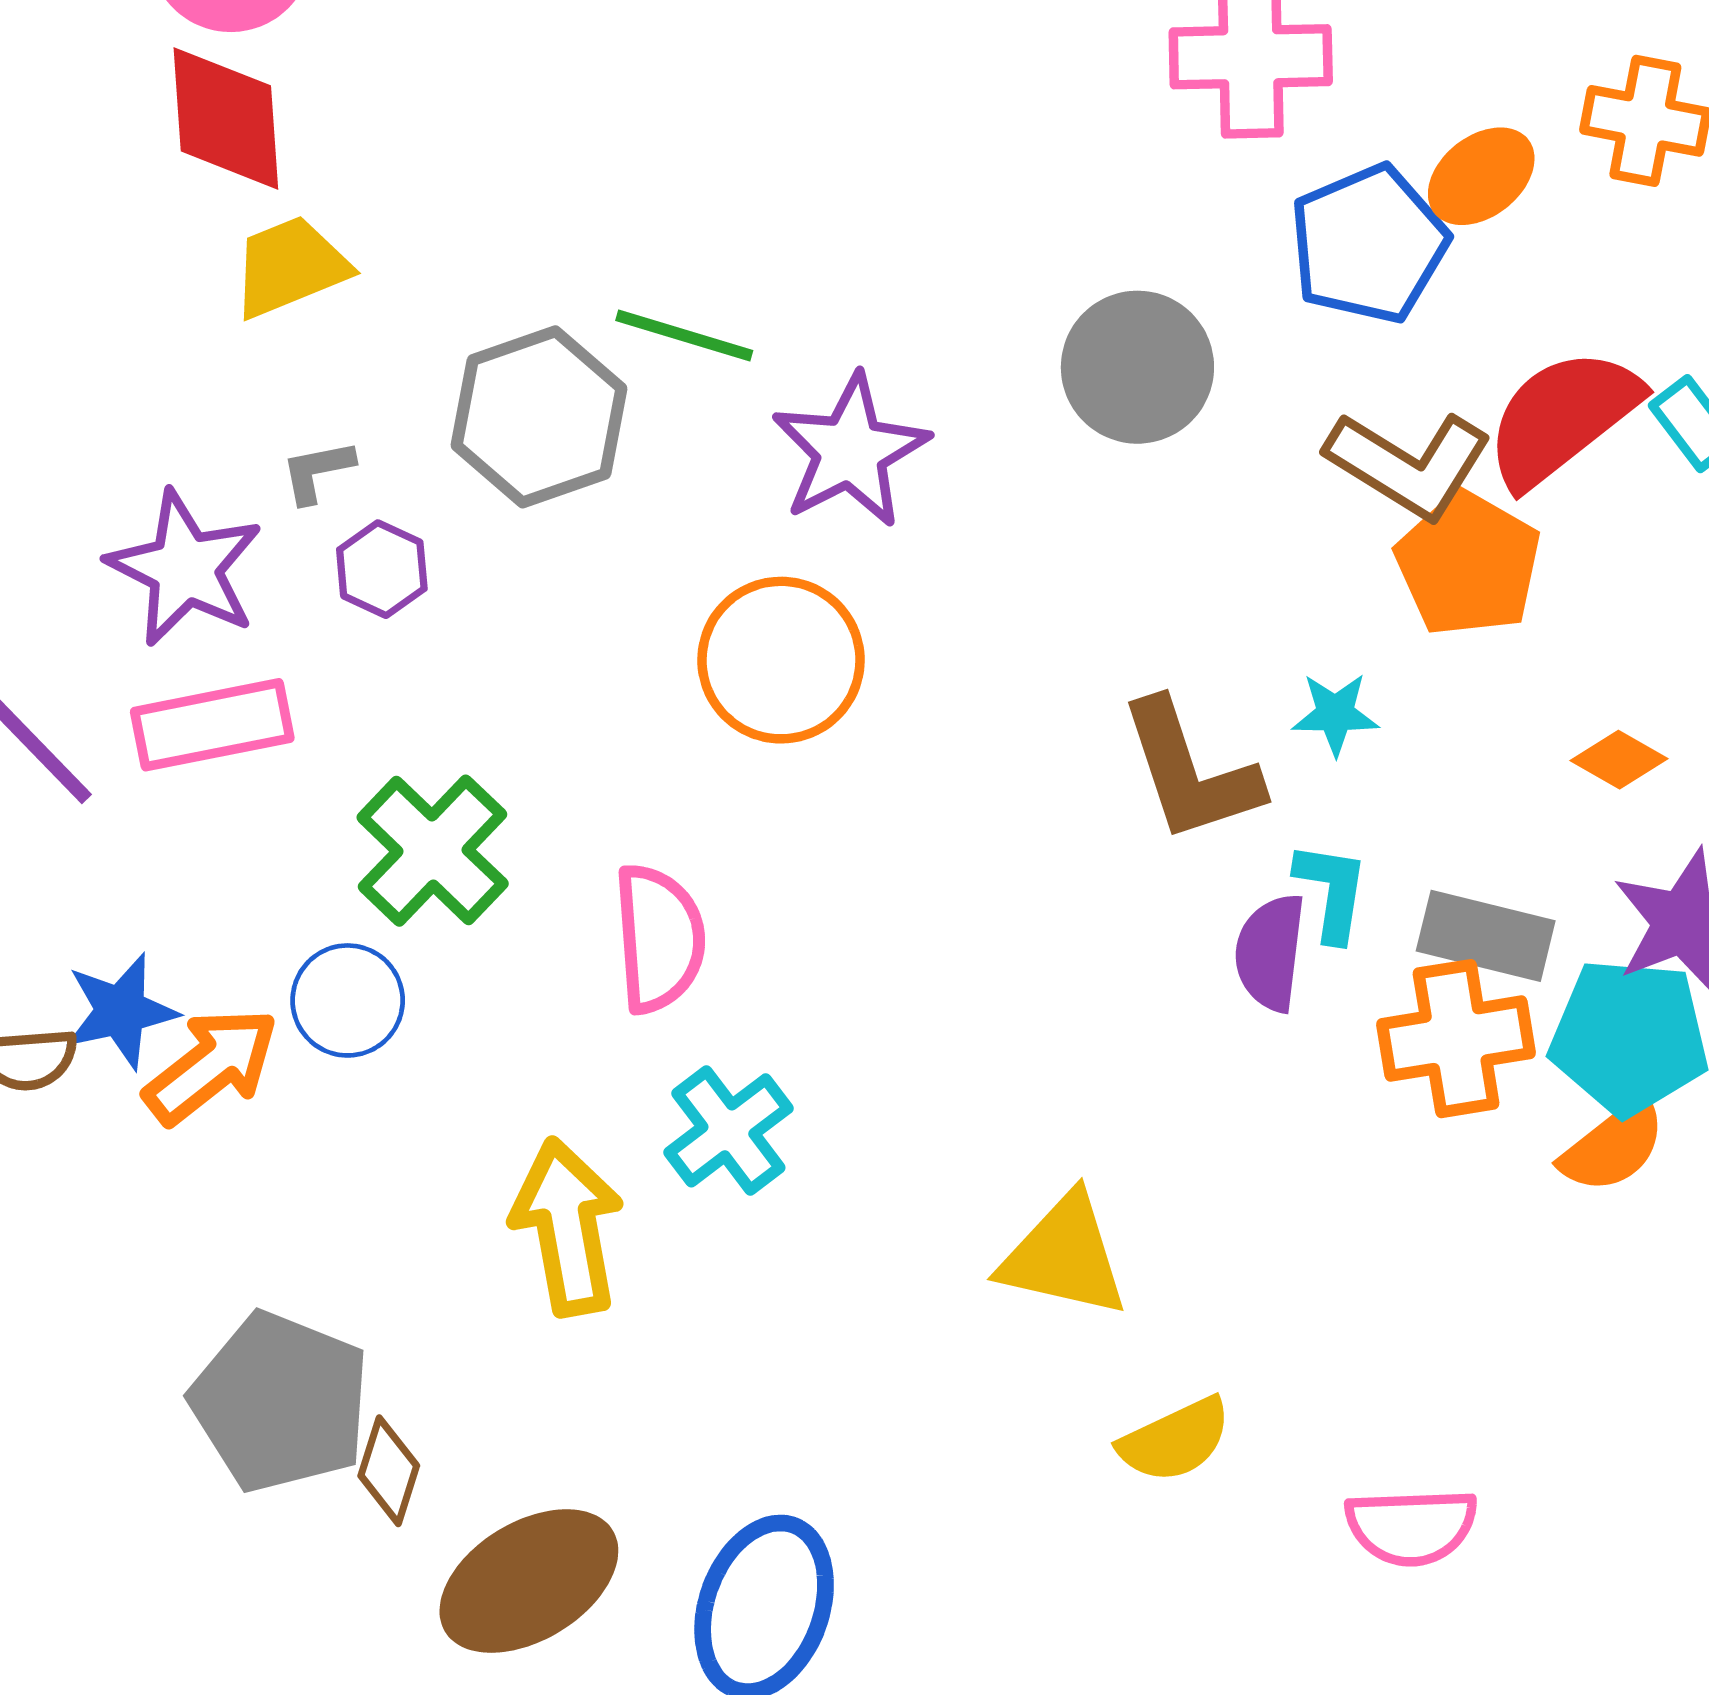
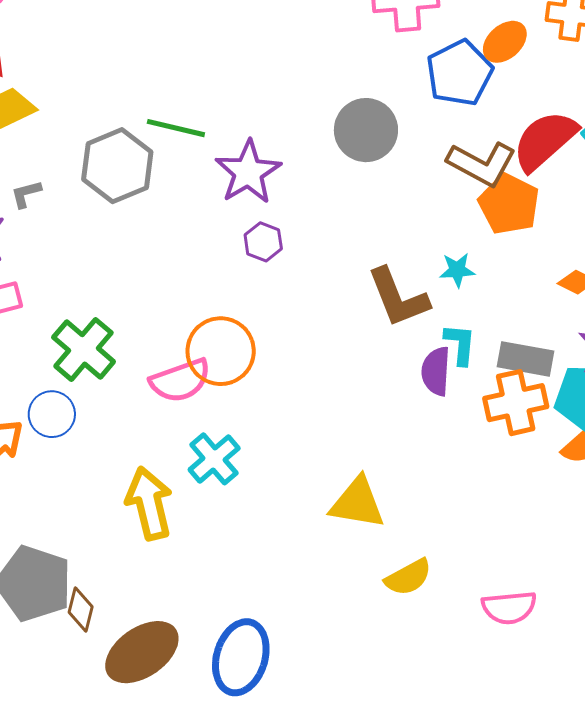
purple hexagon: (382, 569) -> (263, 242), moved
orange circle: (781, 660) -> (221, 351), moved
pink semicircle: (659, 938) -> (180, 380), turned 78

